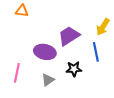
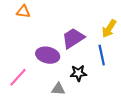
pink line: (17, 73) -> (18, 77), turned 30
gray triangle: (48, 80) -> (58, 89), moved, turned 40

